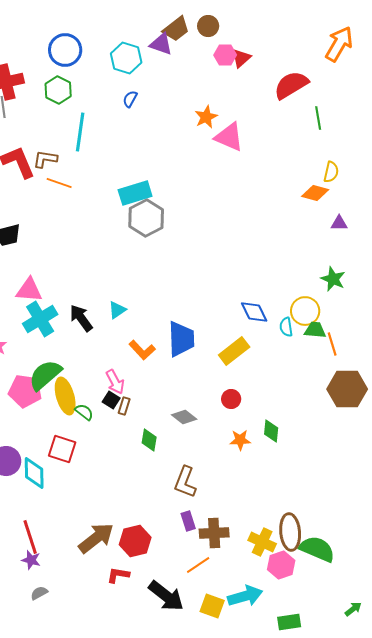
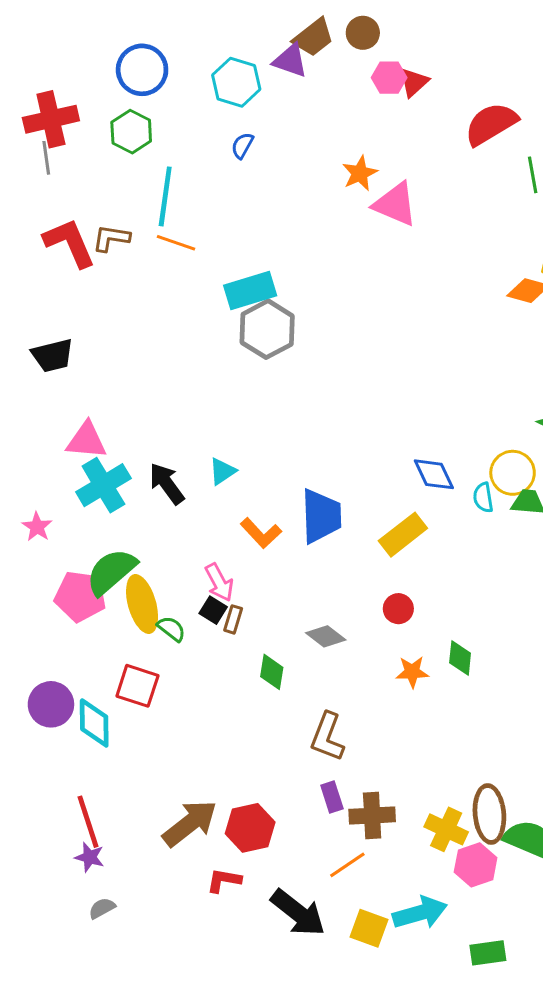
orange line: (59, 183) -> (176, 243), moved

